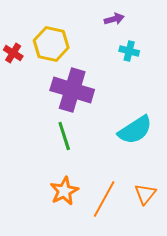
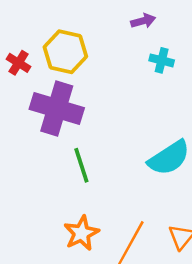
purple cross: (72, 90) -> (57, 109), moved

